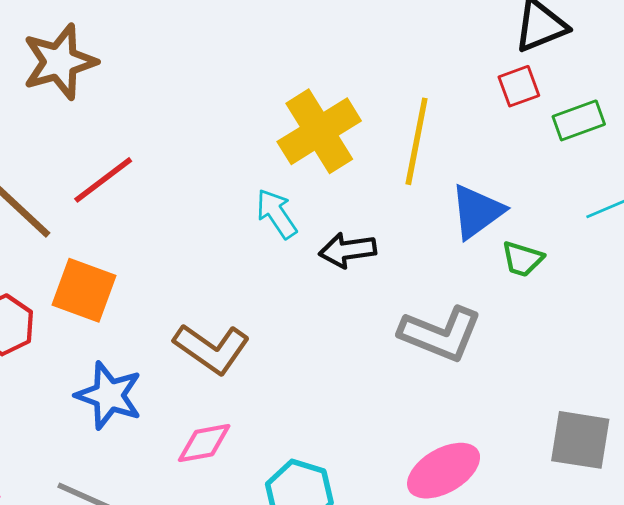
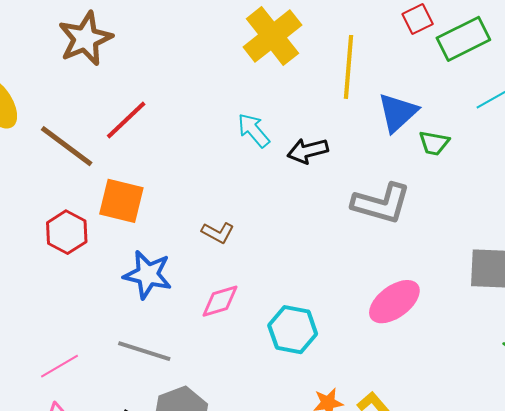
green rectangle: (579, 120) -> (463, 39), size x1.4
yellow cross: (319, 131) -> (272, 36), moved
brown L-shape: (212, 349) -> (218, 233), size x0.6

